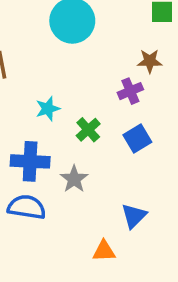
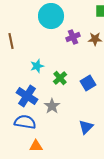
purple cross: (130, 91) -> (73, 37), moved
blue cross: (30, 161) -> (27, 96), turned 30
orange triangle: (104, 251) -> (36, 146), moved

